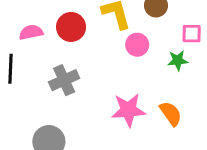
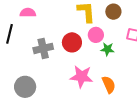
red circle: (71, 27) -> (72, 42), moved
green star: (178, 60) -> (107, 49), moved

